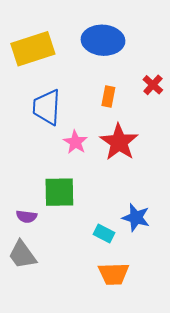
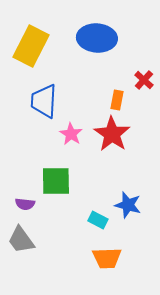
yellow rectangle: (33, 49) -> (31, 46), turned -45
orange rectangle: (108, 97) -> (117, 100), moved

